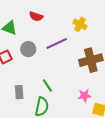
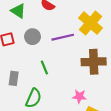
yellow cross: (80, 24) -> (91, 23), size x1.6
green line: (47, 85) -> (44, 67), moved

